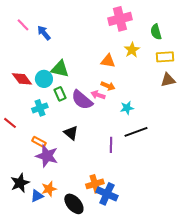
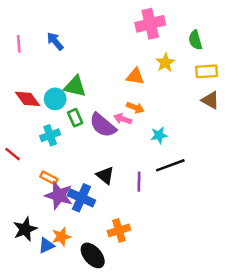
pink line: (23, 25) -> (19, 44), moved, turned 40
brown triangle: (168, 80) -> (210, 100), turned 42
black triangle: (71, 133) -> (105, 175), moved
blue cross: (107, 194) -> (81, 198), moved

